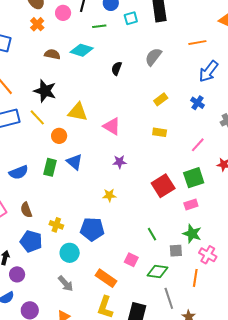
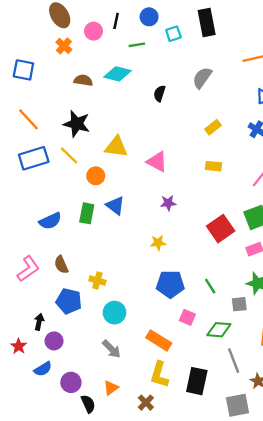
blue pentagon: (92, 229) -> (170, 284), moved

